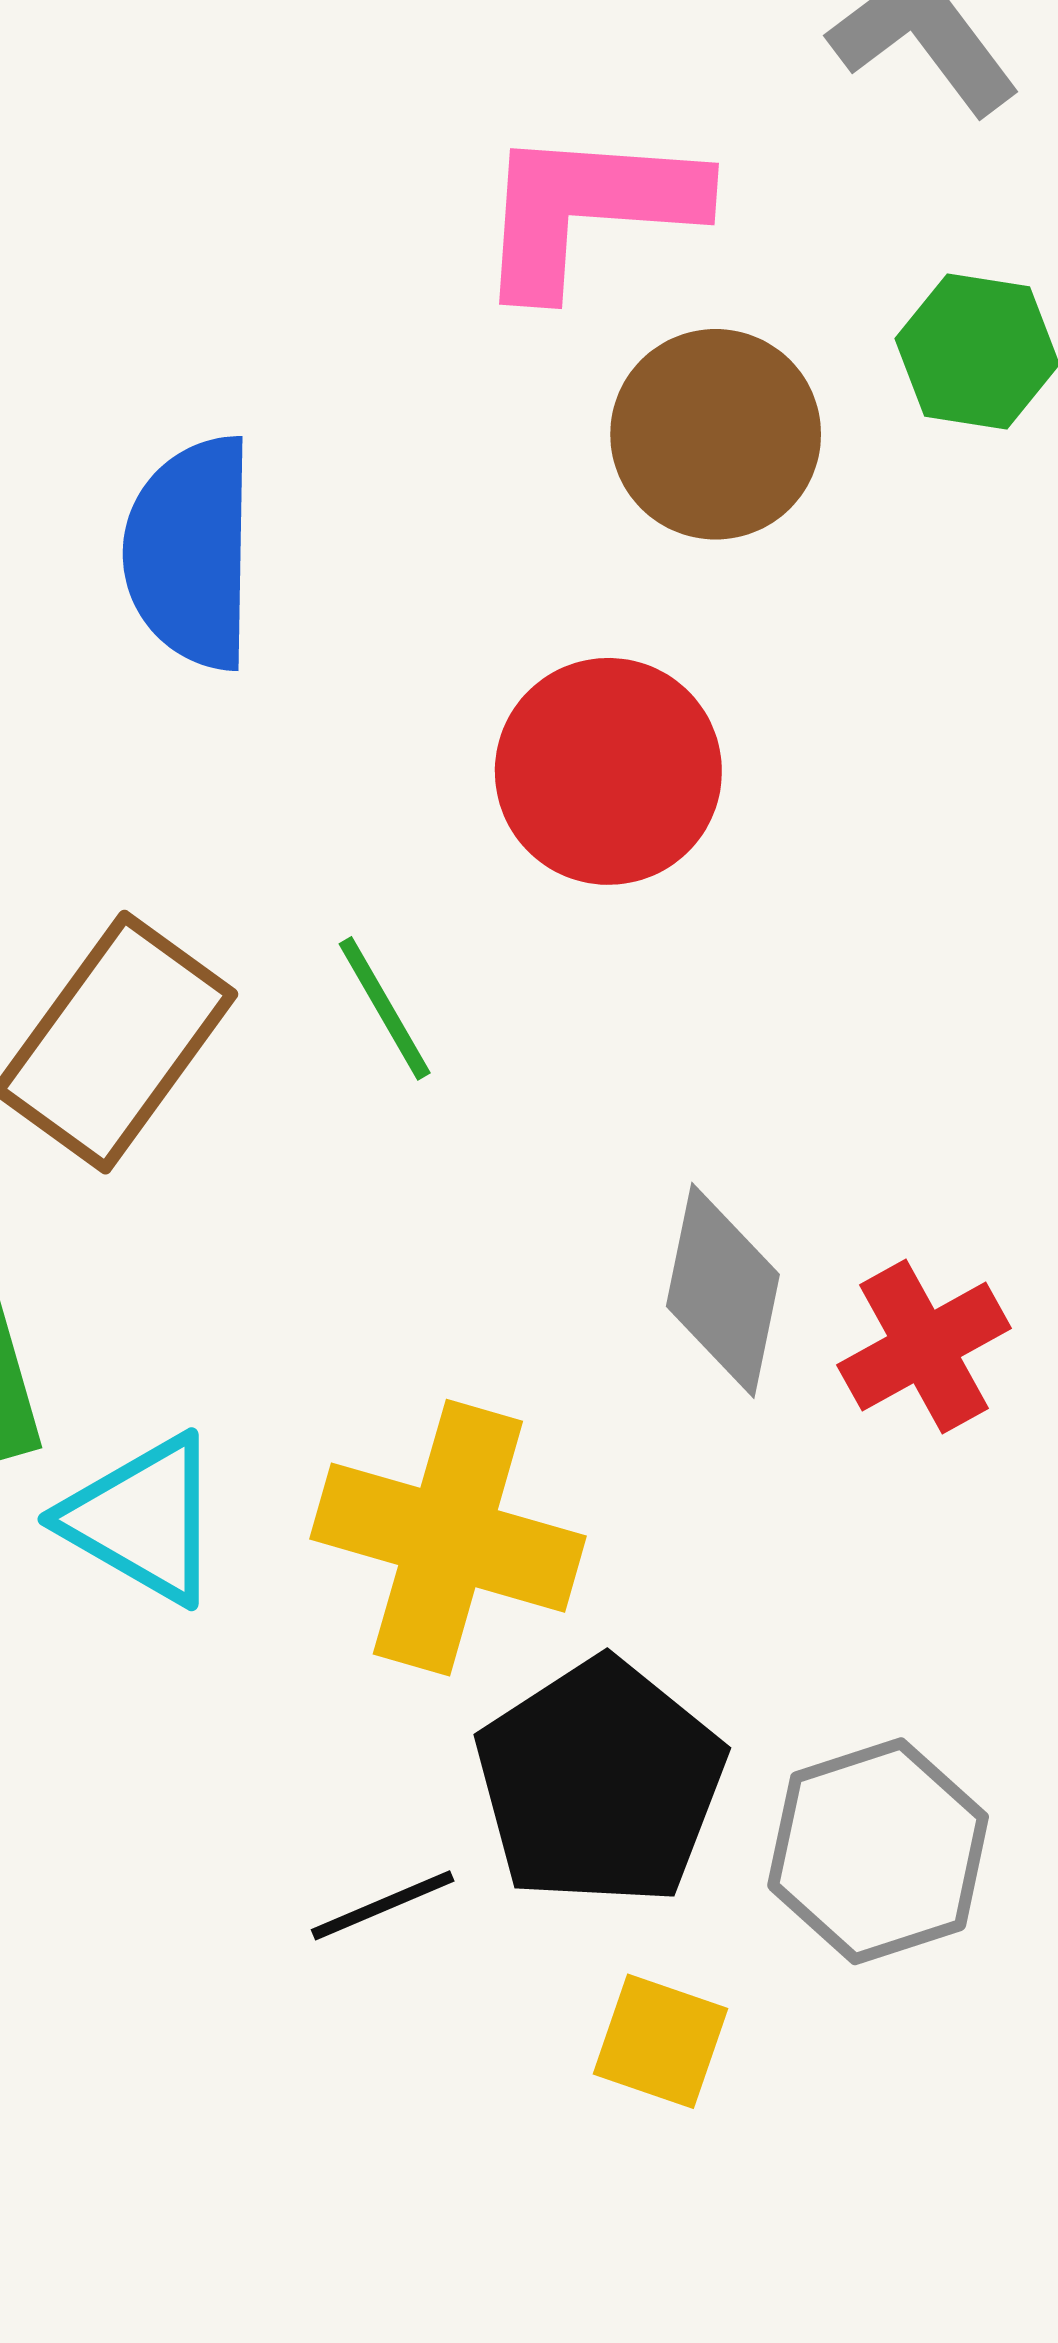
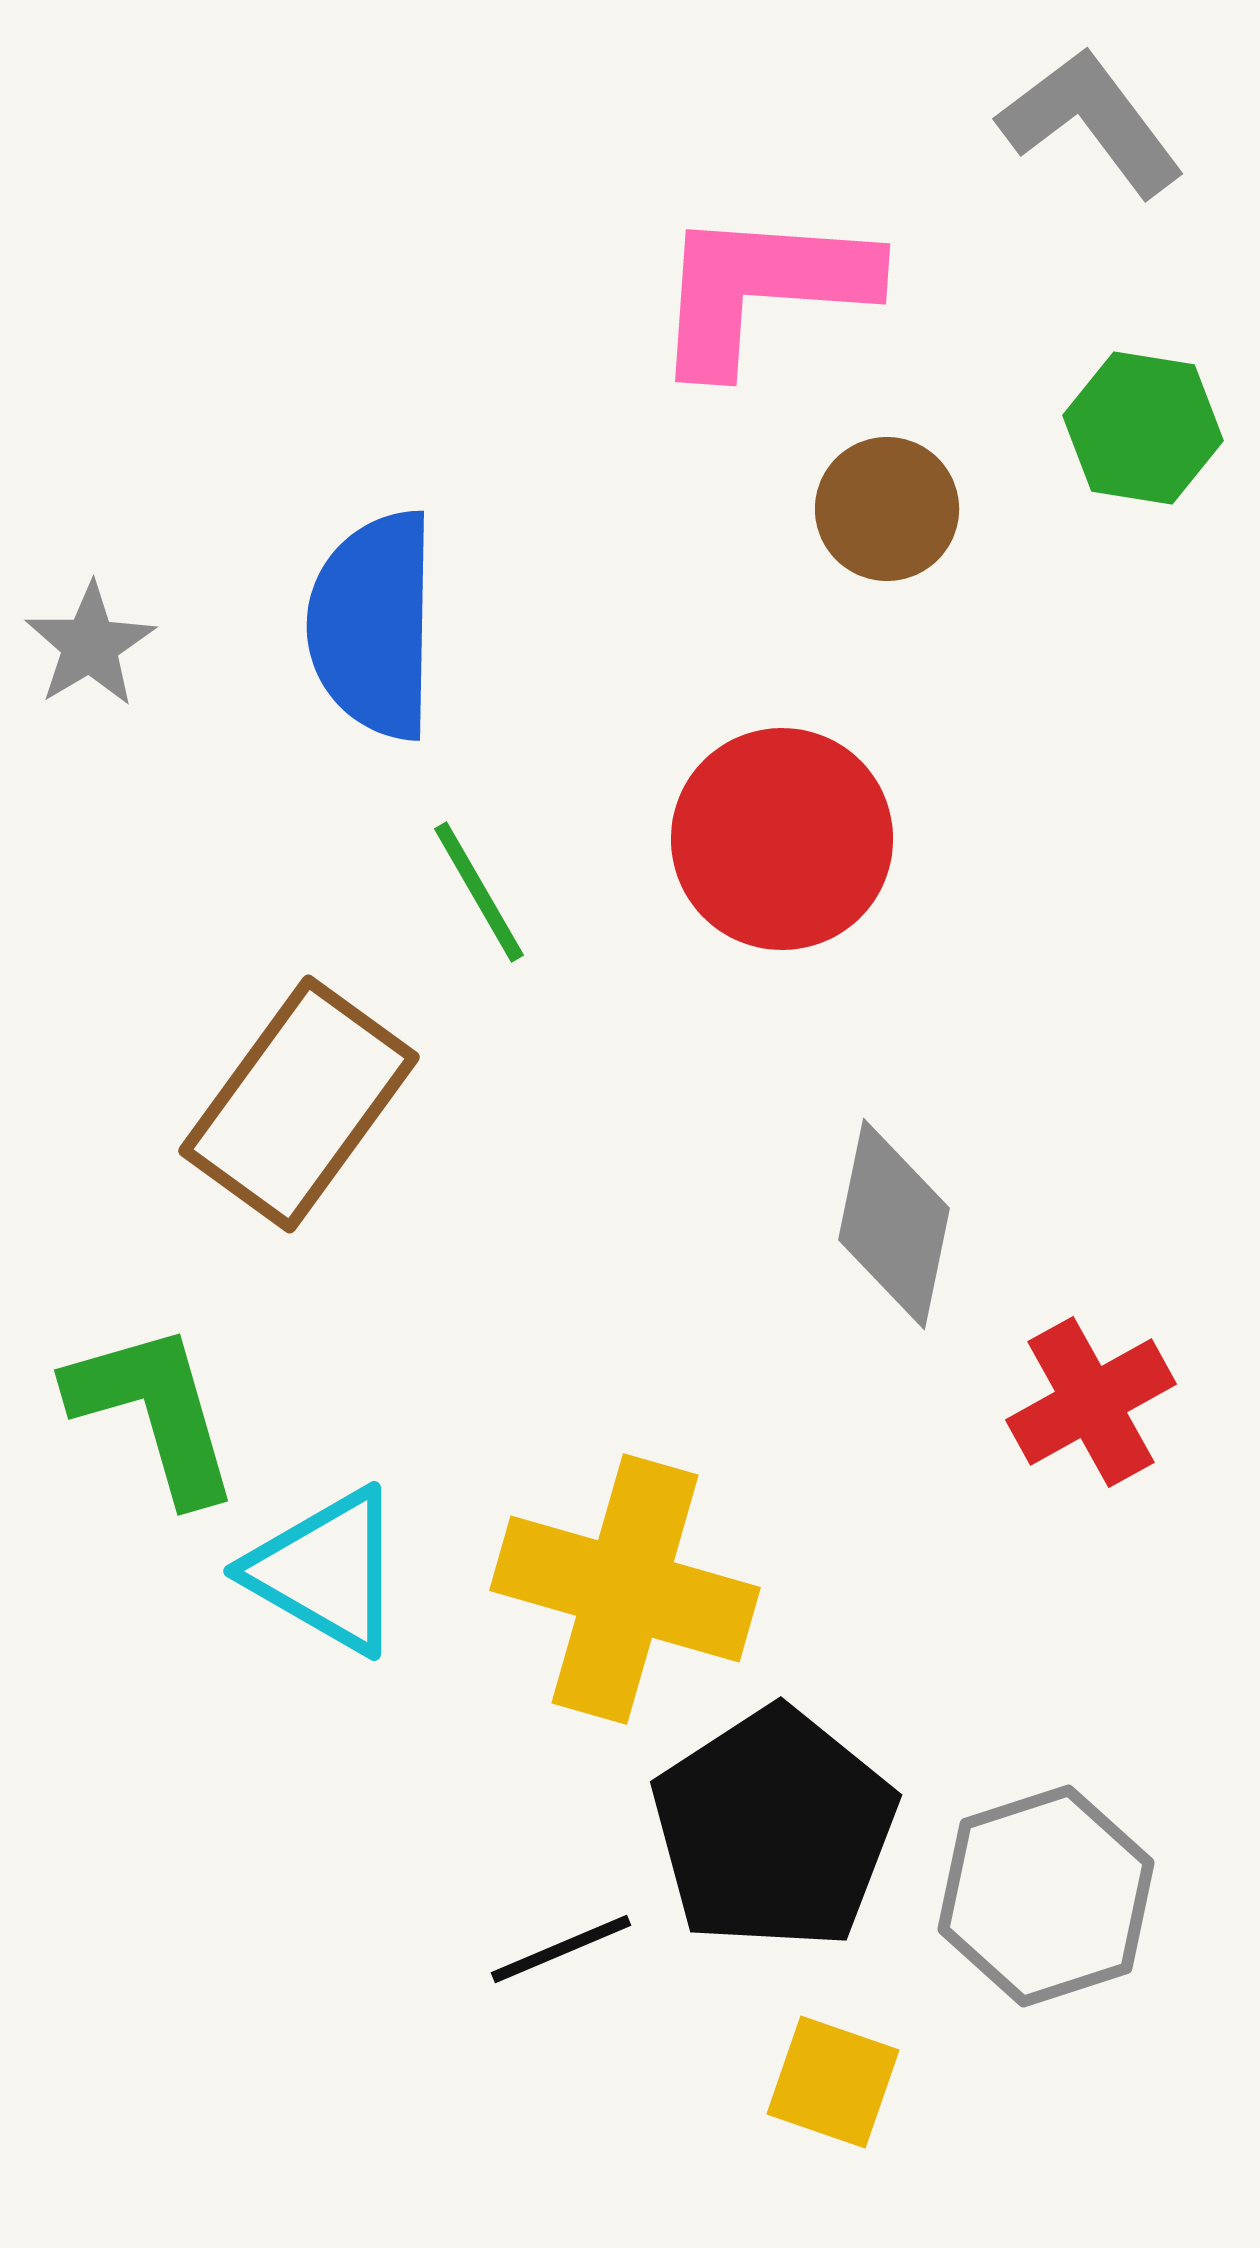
brown circle: (716, 434) -> (887, 509), size x0.7
green line: (385, 1008) -> (479, 892), moved
gray diamond: (723, 1290) -> (894, 1224), moved

